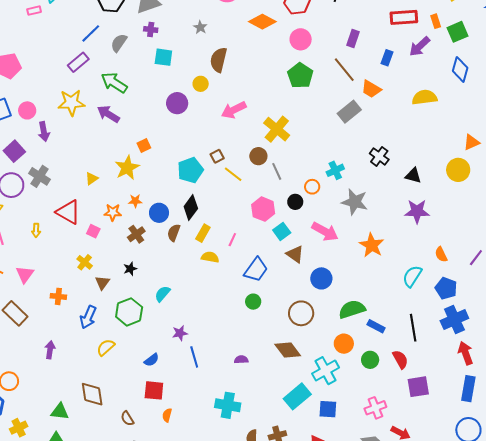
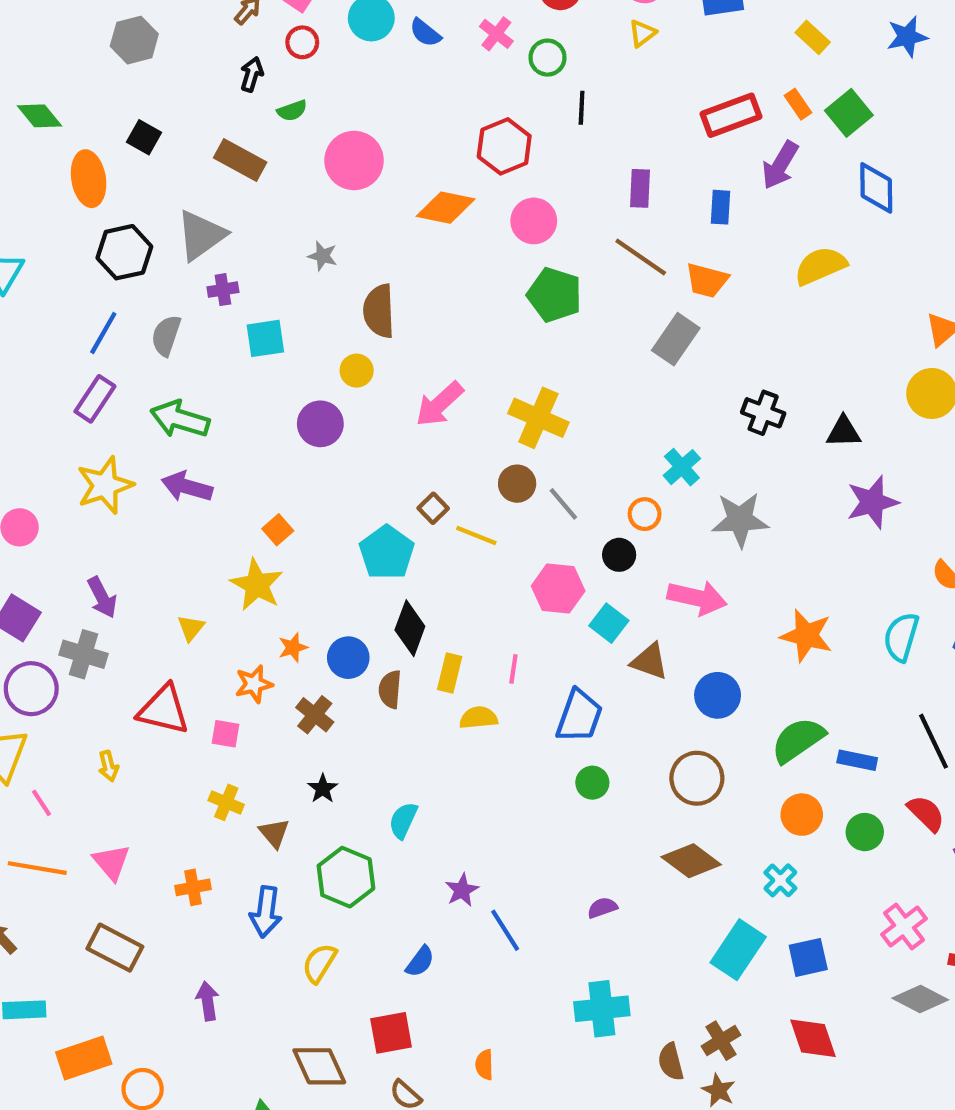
purple arrow: (44, 132) -> (102, 597), moved
orange star: (372, 245) -> (806, 635), moved
cyan cross: (325, 371) -> (780, 880), size x0.6
red square: (154, 390) -> (391, 1033), moved

